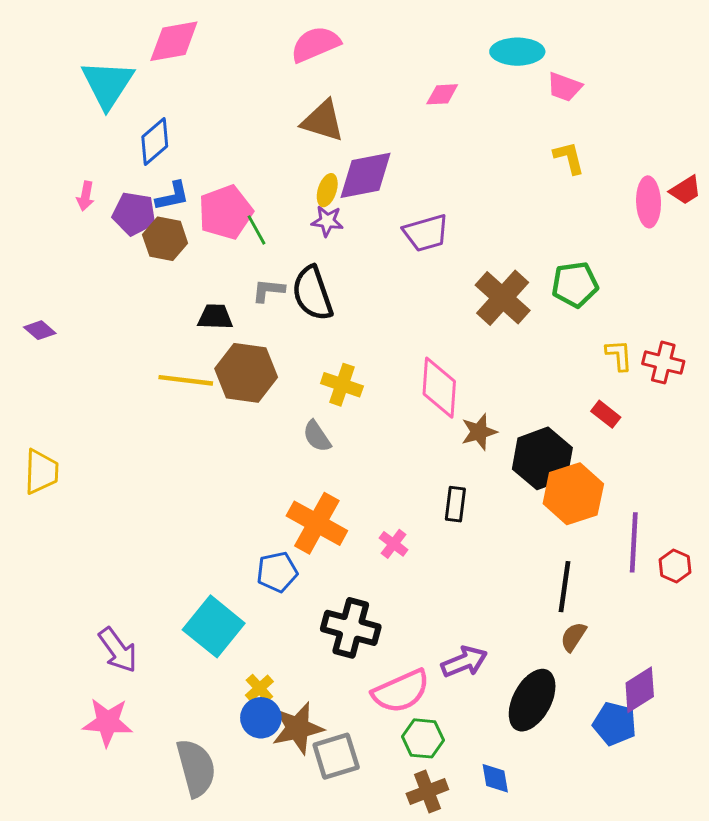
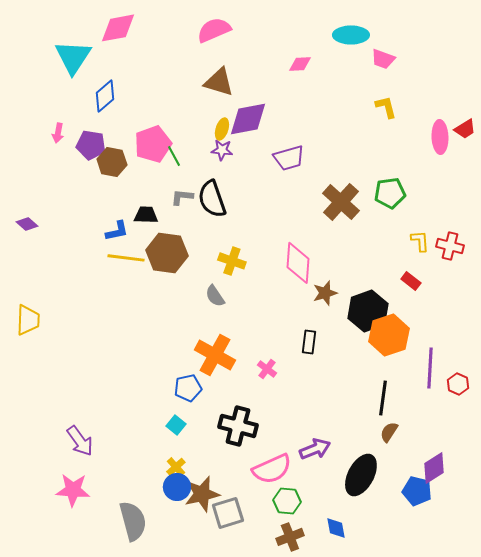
blue L-shape: (172, 196) -> (117, 231), moved
cyan square: (214, 626) -> (176, 425), moved, size x0.5

